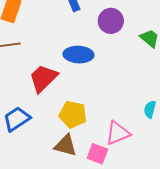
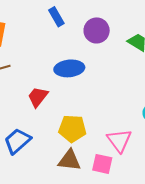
red trapezoid: (43, 78) -> (38, 97), size x0.7
pink triangle: (118, 133) -> (119, 140), turned -36

